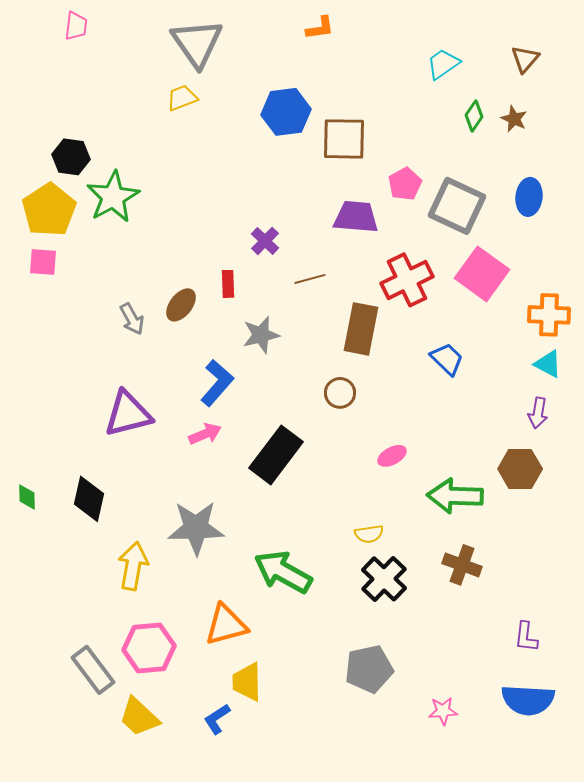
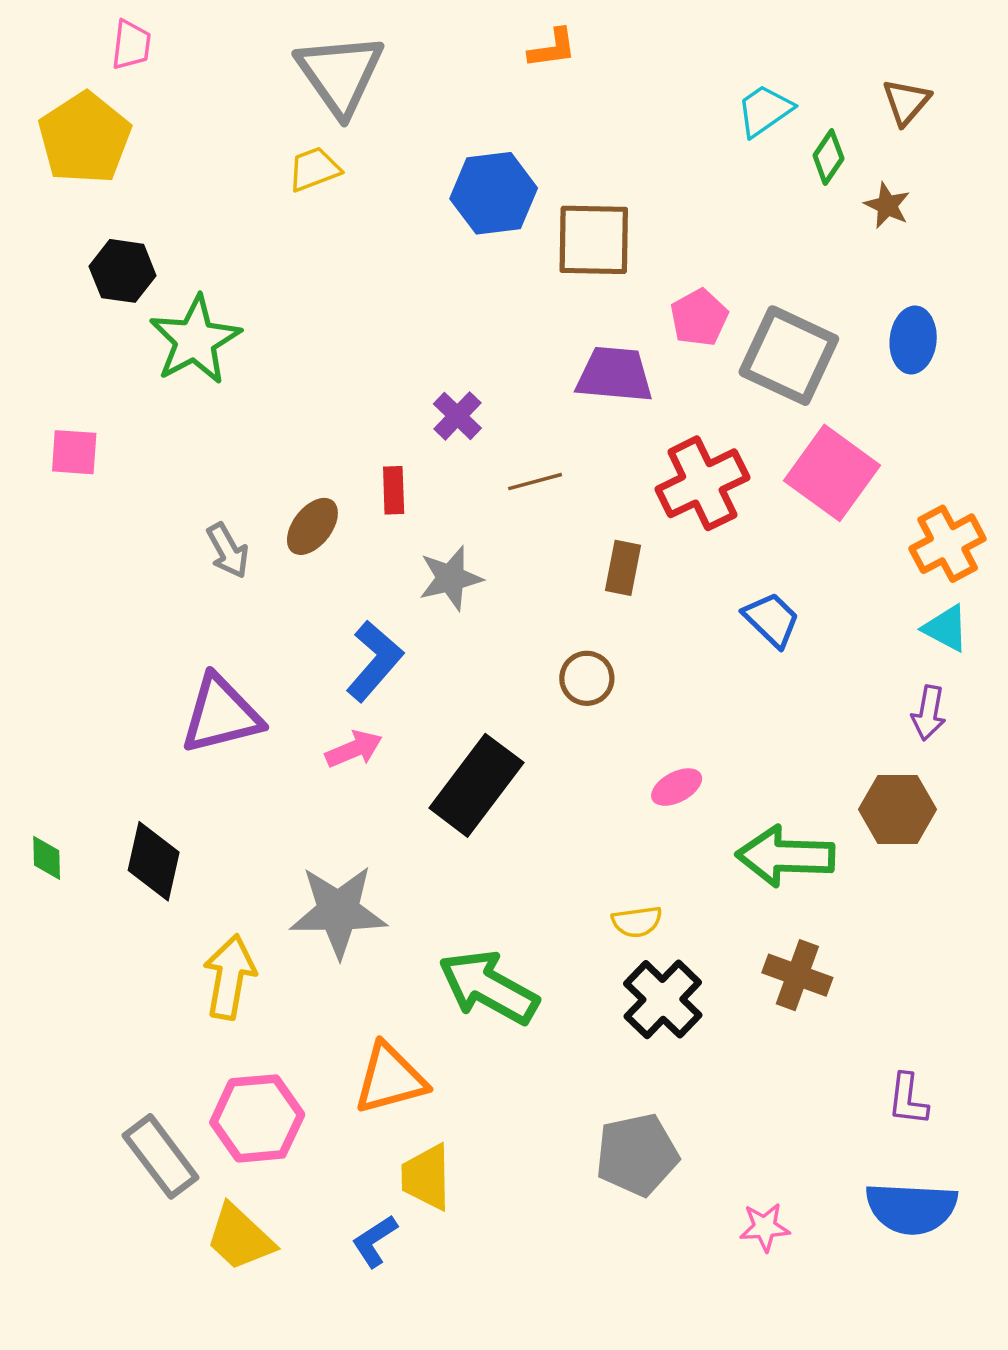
green diamond: (474, 116) -> (828, 157), moved
yellow pentagon: (49, 210) -> (85, 138), moved
orange cross: (549, 315) -> (948, 544), turned -30
brown rectangle: (361, 329) -> (623, 568), size x0.6

